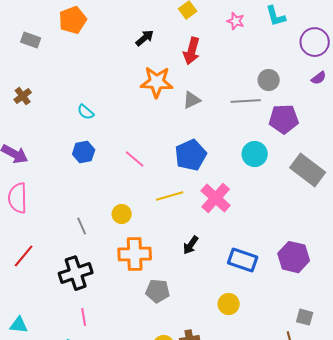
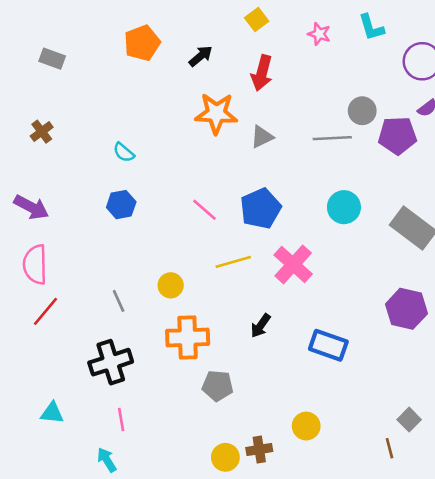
orange pentagon: (73, 20) -> (142, 43), moved
purple pentagon: (284, 119) -> (397, 135), moved
pink line: (135, 159) -> (205, 210), moved
red line: (24, 256) -> (46, 311), moved
purple hexagon: (294, 257) -> (406, 309), moved
yellow circle: (229, 304) -> (306, 426), moved
gray square: (305, 317) -> (409, 420), turned 30
cyan triangle: (19, 325) -> (52, 413), moved

